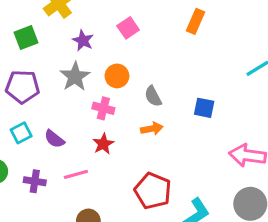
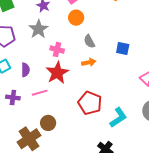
orange circle: (117, 76) -> (76, 18), moved
purple semicircle: (54, 139) -> (25, 70), turned -128
red star: (103, 144) -> (57, 73), size x1.6

